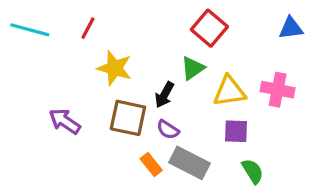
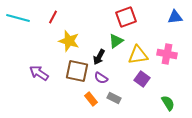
red square: (209, 28) -> (126, 17), turned 30
purple square: (236, 131) -> (142, 79), turned 35
gray rectangle: (189, 163) -> (114, 98), size x0.6
green semicircle: (253, 171) -> (168, 103), moved

